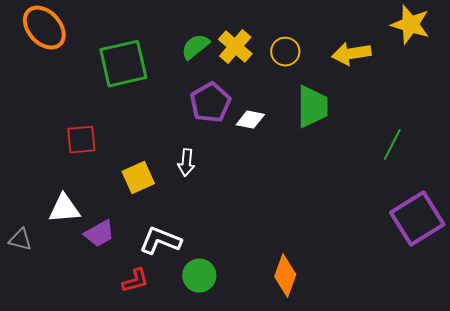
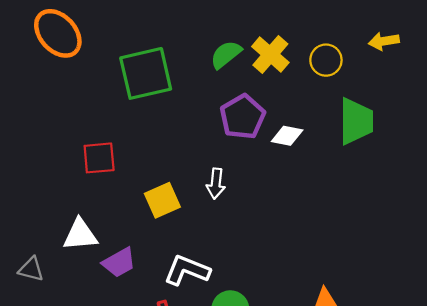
yellow arrow: (351, 54) -> (384, 41), moved, size x0.7

